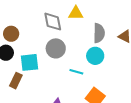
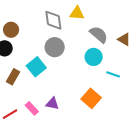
gray semicircle: (99, 33) -> (99, 34), turned -54
cyan square: (29, 62) -> (36, 67), moved, turned -36
cyan line: (76, 72) -> (113, 74), moved

